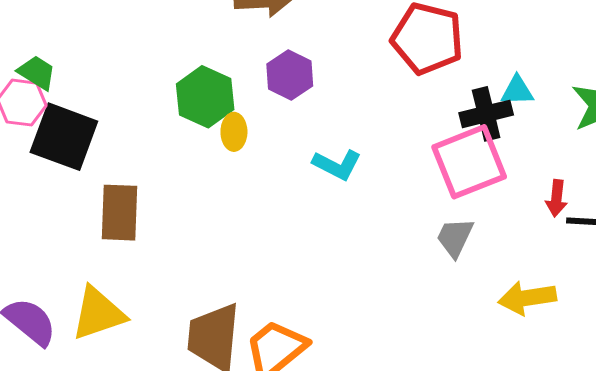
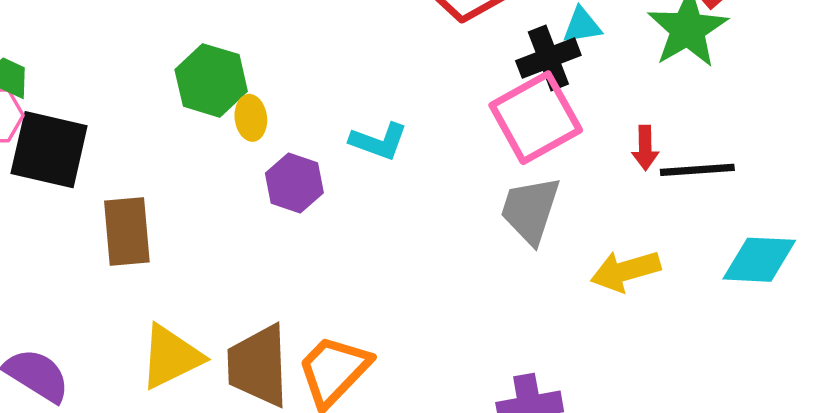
purple hexagon: (290, 75) -> (294, 183), moved
gray trapezoid: (455, 237) -> (530, 210), size x1.4
yellow triangle: (98, 313) -> (171, 357), moved

